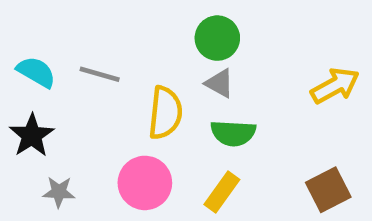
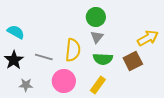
gray line: (100, 74) -> (44, 57), moved
gray triangle: (220, 83) -> (97, 37), turned 40
brown square: (328, 190) -> (133, 61), moved

